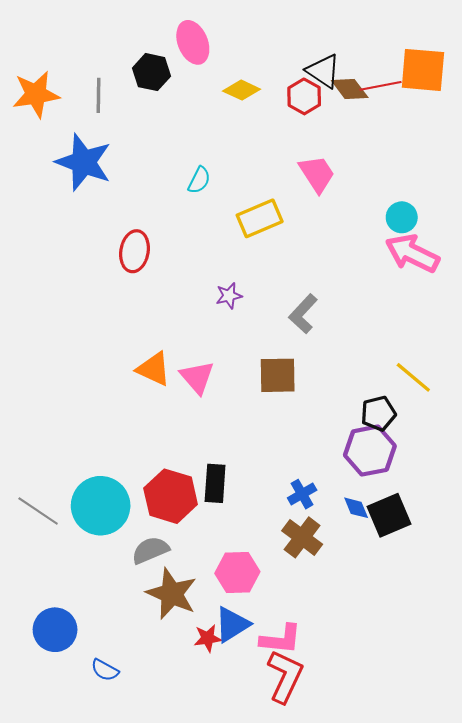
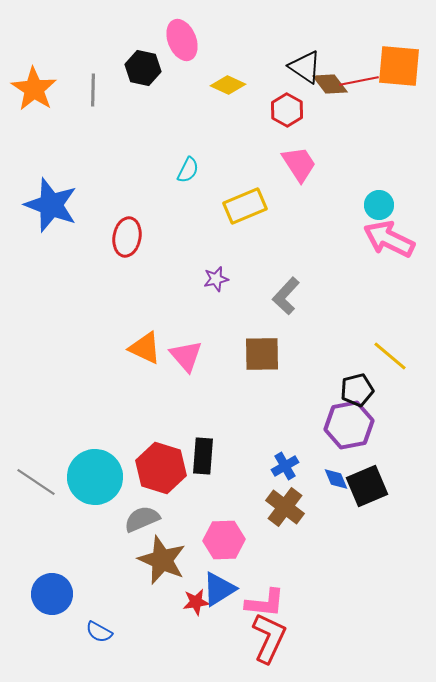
orange star: (36, 94) -> (34, 89), turned -30
red hexagon: (304, 96) -> (287, 110), moved
blue star: (84, 162) -> (51, 205), moved

